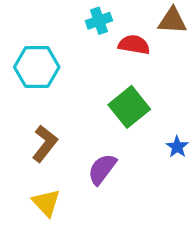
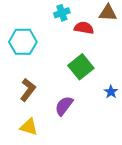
yellow triangle: (46, 203) -> (29, 127), turned -30

